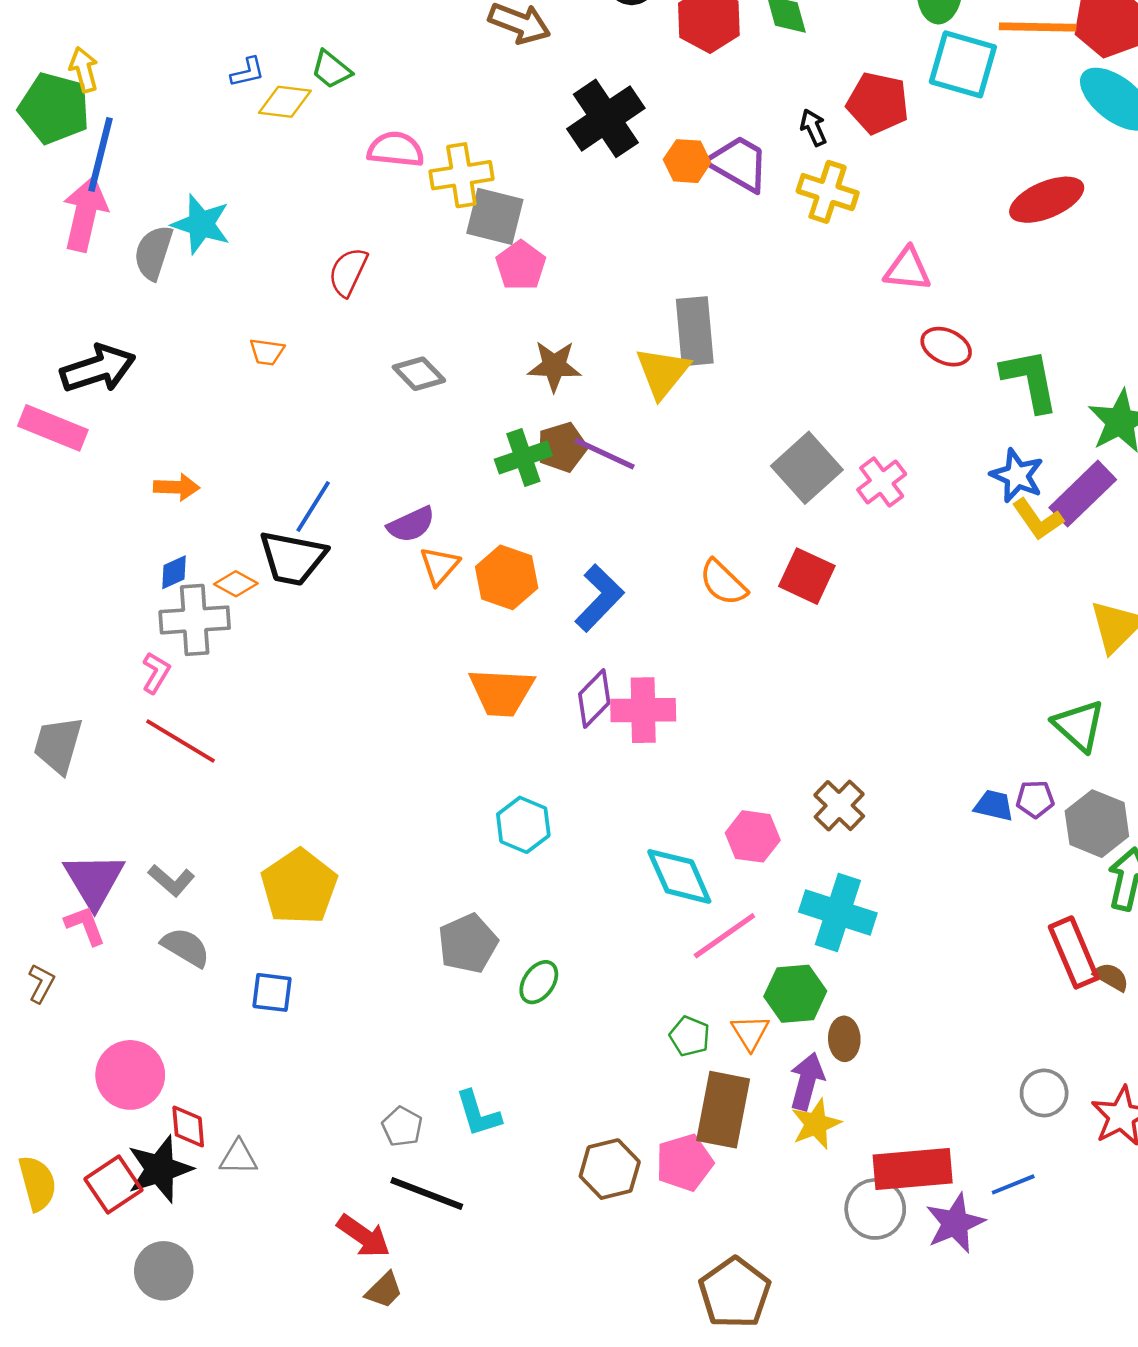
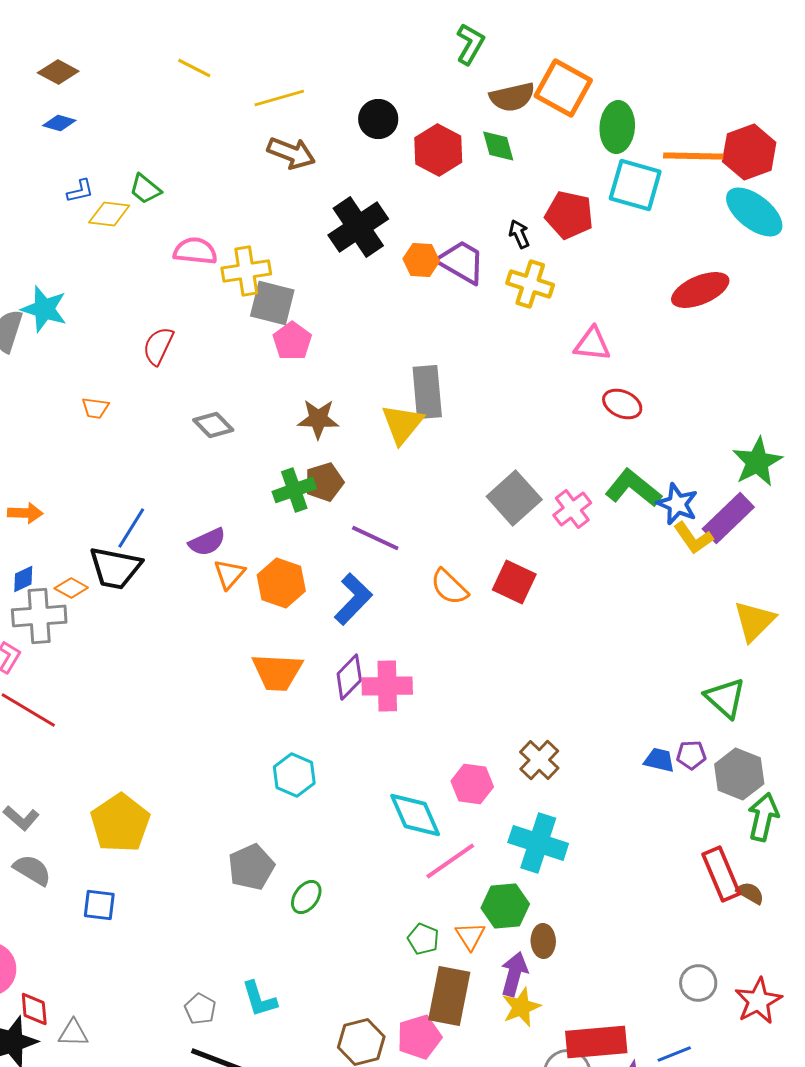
green L-shape: (1030, 380) -> (633, 488), moved, turned -40
purple line: (605, 454) -> (375, 538), moved

